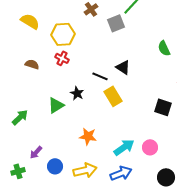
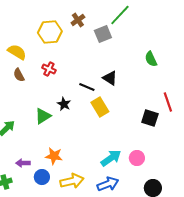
yellow semicircle: (30, 21) -> (17, 52), moved
yellow hexagon: (63, 34) -> (50, 32), moved
brown semicircle: (32, 64) -> (19, 75), turned -136
orange star: (88, 136) -> (54, 156), moved
purple arrow: (36, 152) -> (23, 163), turned 48

